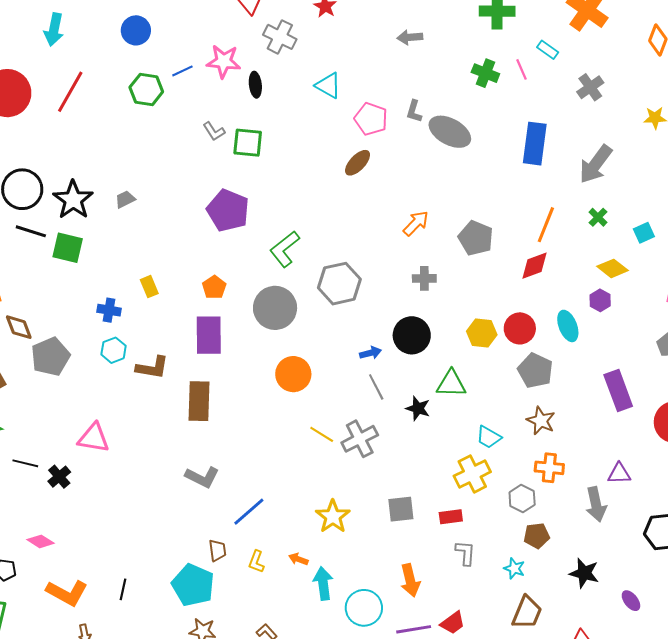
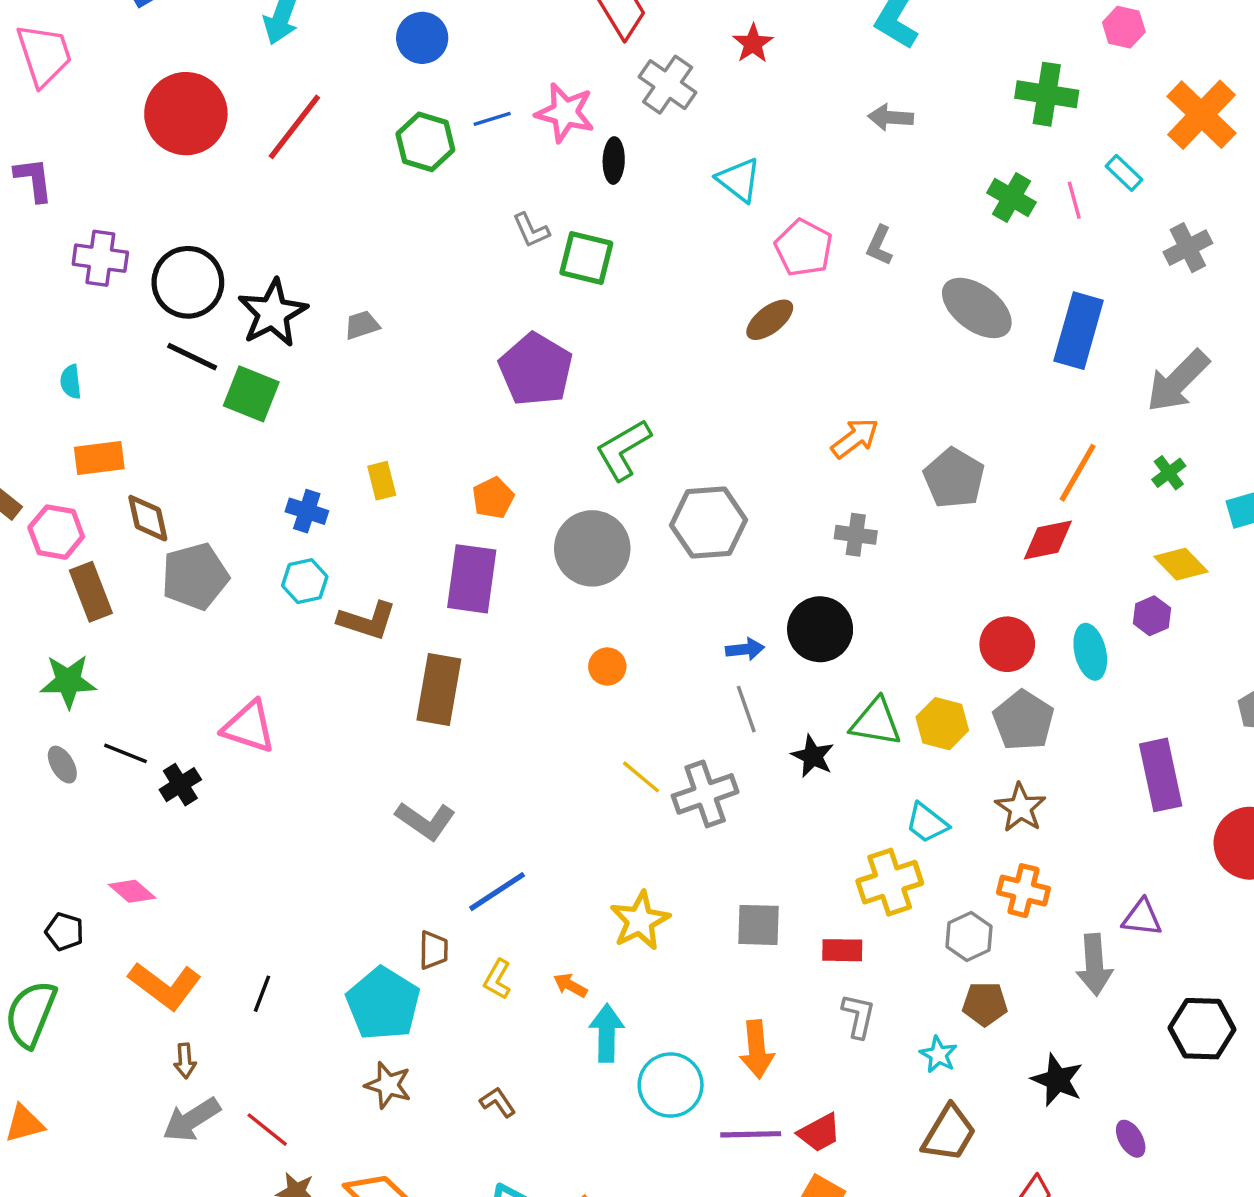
gray ellipse: (450, 132) -> (977, 308), moved
yellow hexagon: (482, 333) -> (942, 724), moved
orange circle: (293, 374) -> (607, 666), size x0.6

